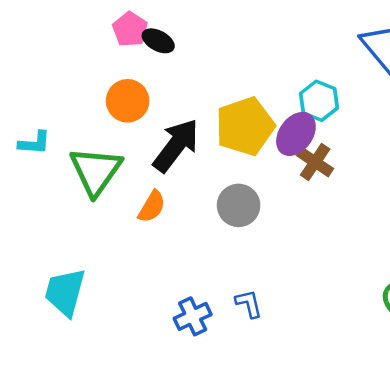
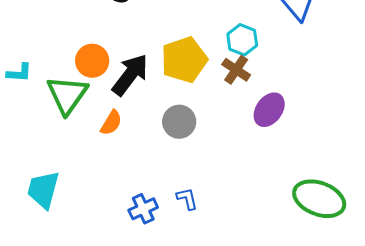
orange circle: (128, 101) -> (92, 61), moved
purple ellipse: (296, 134) -> (269, 110), moved
brown cross: (315, 162) -> (236, 70), moved

